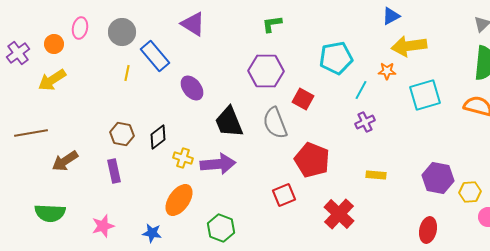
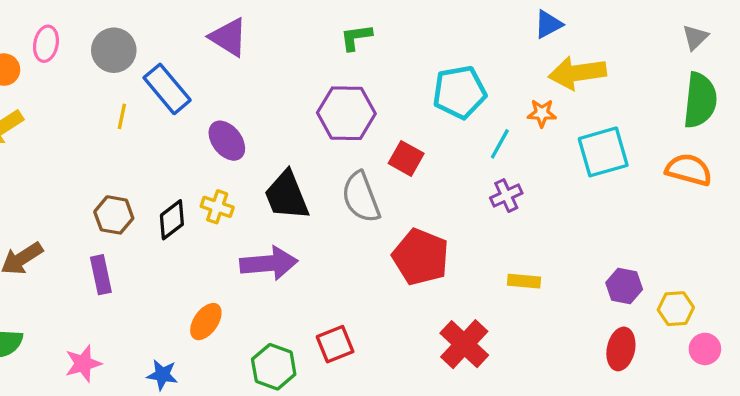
yellow cross: (183, 158) -> (217, 207), moved
purple hexagon: (438, 178) -> (624, 286), size x0.7
red square: (284, 195) -> (335, 344), moved
orange ellipse: (179, 200) -> (206, 322), size x0.7
red ellipse: (428, 230) -> (621, 349), moved

